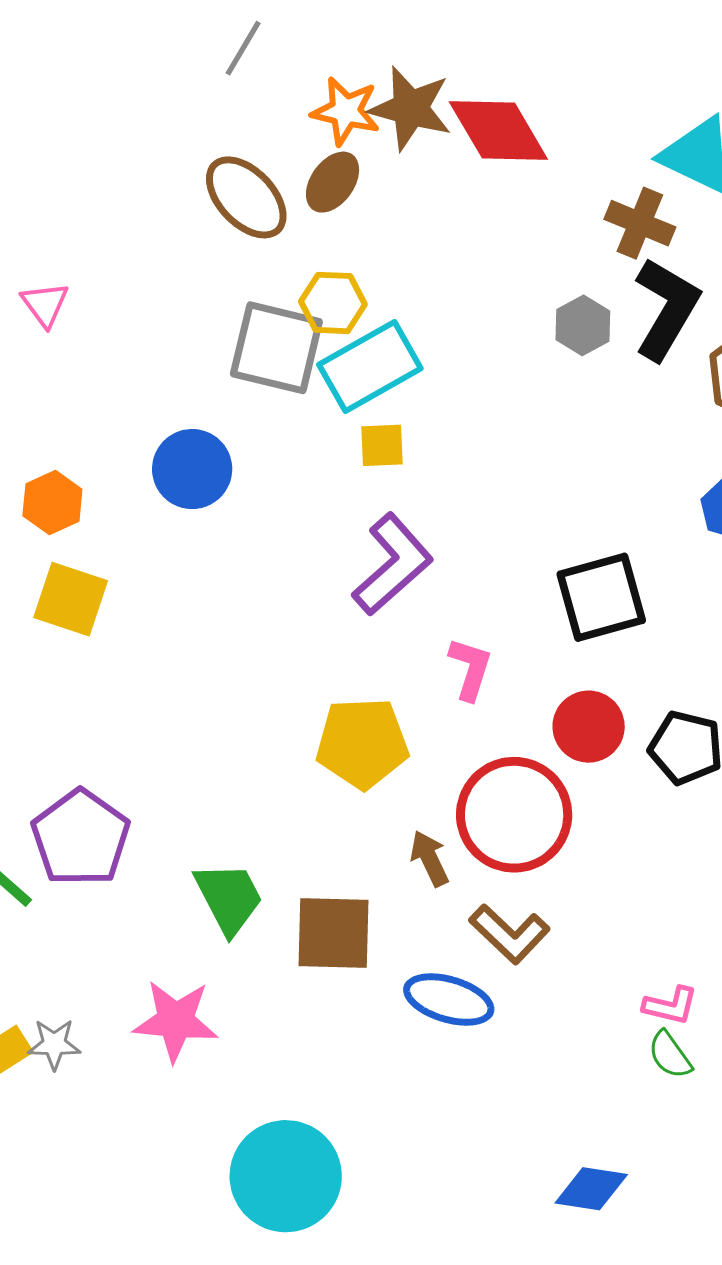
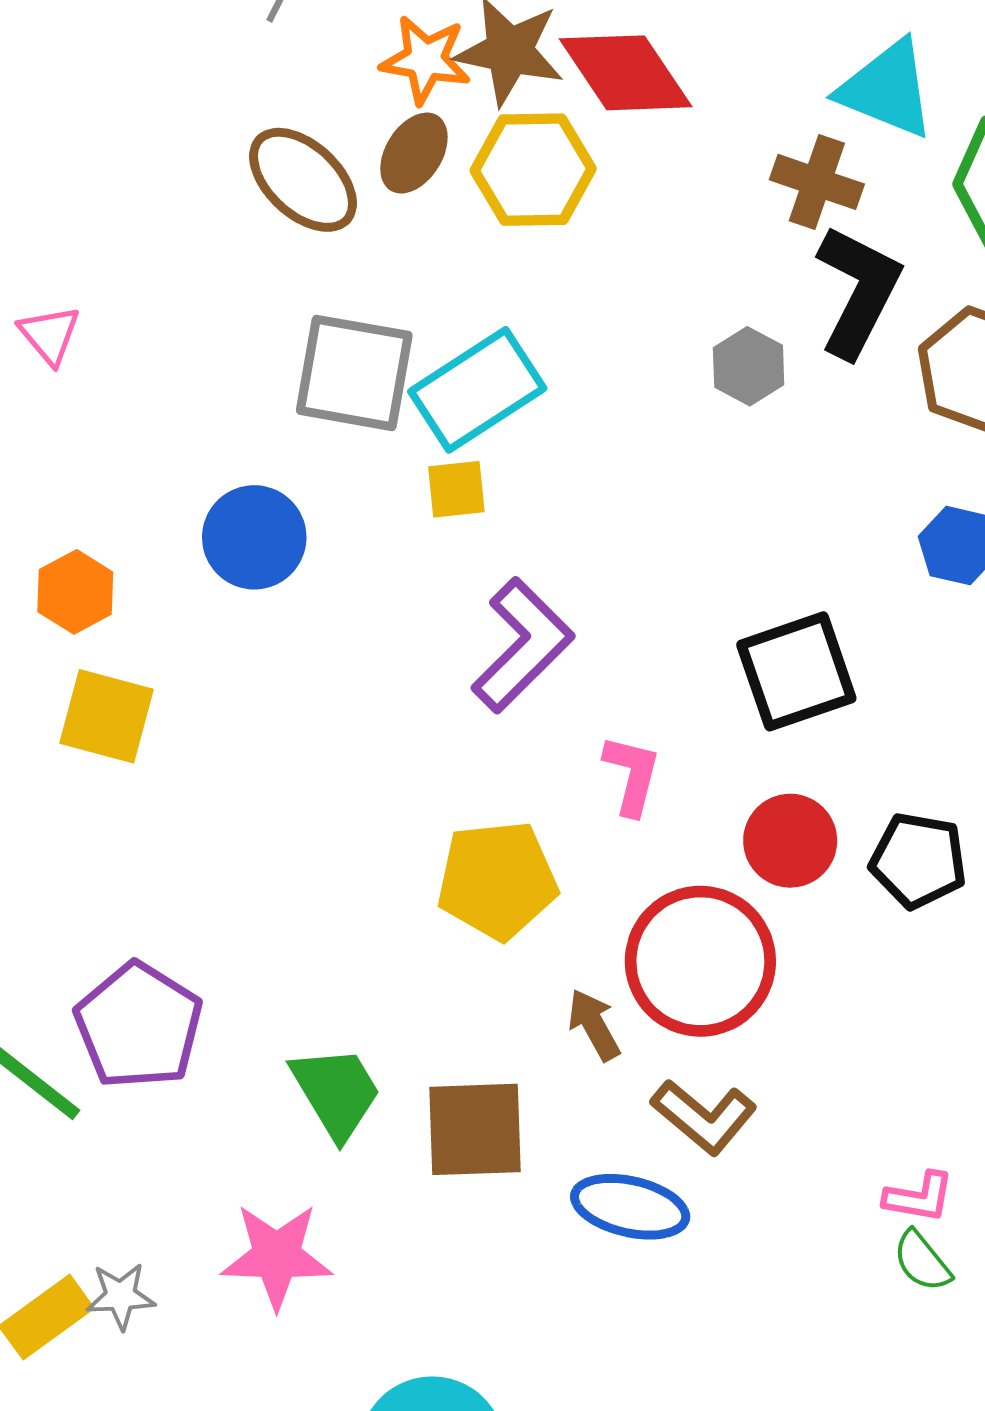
yellow hexagon: (333, 303) -> (533, 170), moved, size x1.4
gray hexagon: (583, 325) -> (749, 366), moved
yellow square: (382, 445) -> (456, 489), moved

